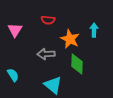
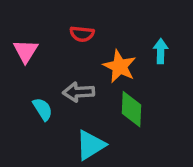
cyan semicircle: (13, 75) -> (43, 109), moved
cyan triangle: (53, 85) -> (91, 145), turned 48

